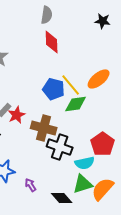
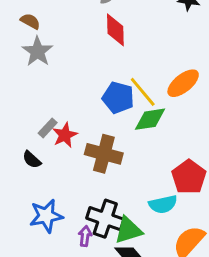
black cross: (60, 147) -> (105, 219), moved
green triangle: (83, 184) -> (128, 230), moved
purple arrow: (31, 185) -> (85, 236), turned 40

